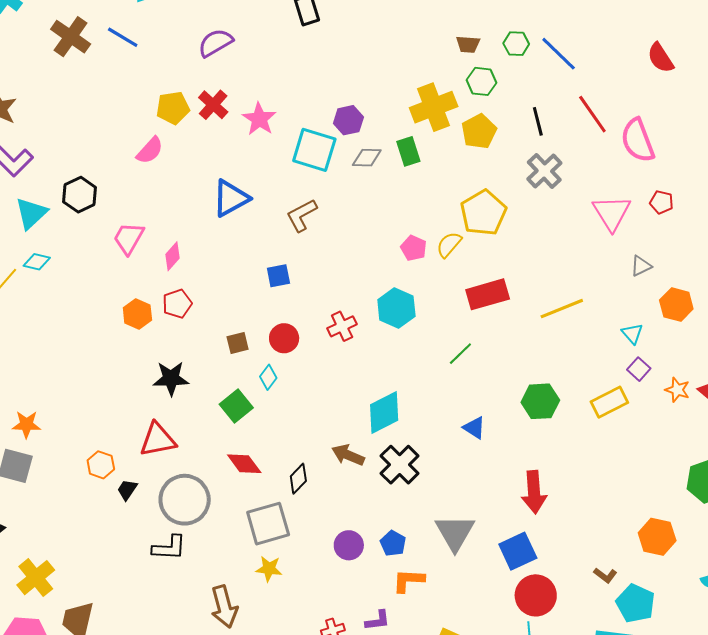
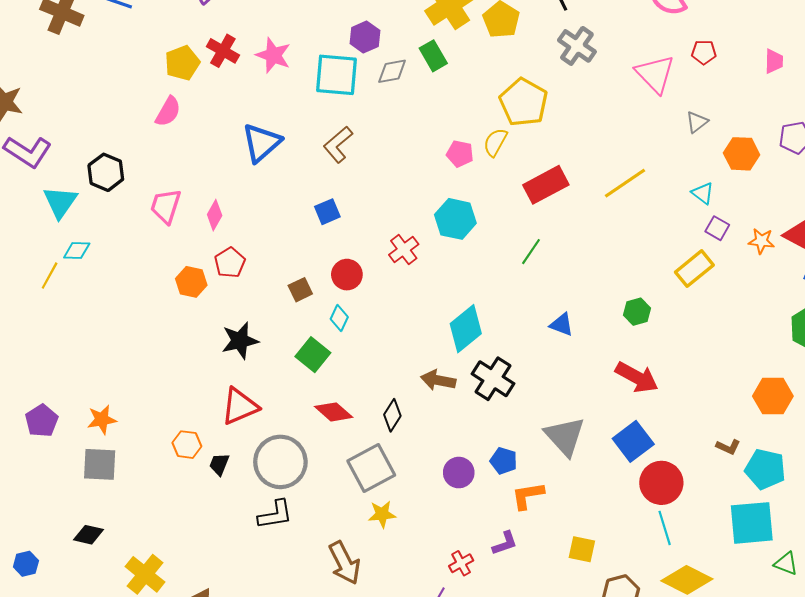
green hexagon: (540, 401) -> (637, 312), moved, size x0.7
red arrow: (534, 492) -> (637, 377), turned -45

